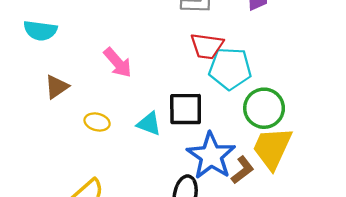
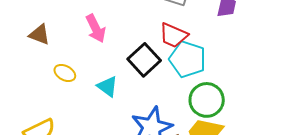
brown triangle: (57, 87) -> (39, 35), turned 40
black square: (186, 109) -> (144, 60), moved, turned 32

